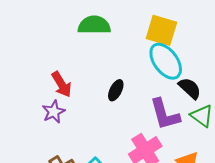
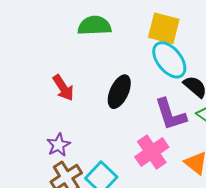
black ellipse: (116, 90) -> (119, 92), size x1.5
purple star: (54, 112) -> (58, 145), moved

